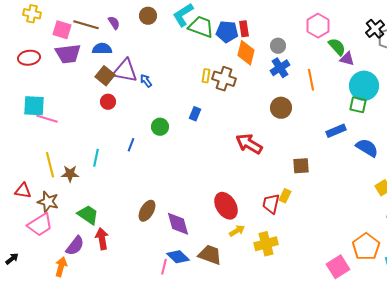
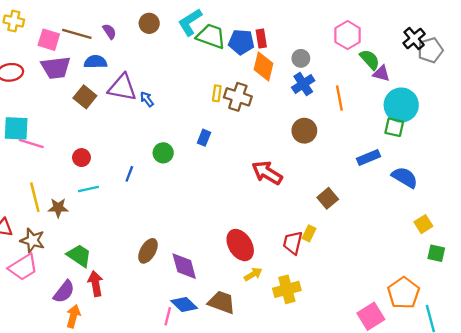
brown square: (105, 76) -> (85, 97), moved
red circle: (108, 102) -> (81, 158), moved
cyan line: (96, 158) -> (88, 189), turned 66
brown square: (301, 166) -> (328, 198), turned -36
orange arrow: (61, 267) -> (73, 316), moved

